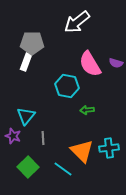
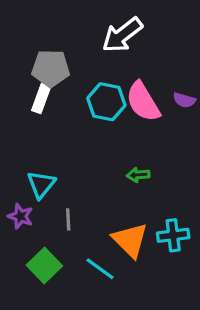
cyan hexagon: (67, 86) -> (106, 102), moved

